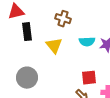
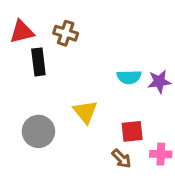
brown cross: (63, 19) -> (66, 33), moved
yellow triangle: (54, 46) -> (85, 112), moved

